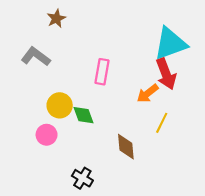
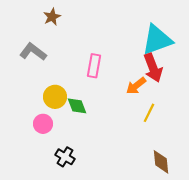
brown diamond: (126, 147) -> (161, 162), moved
black cross: (82, 178) -> (65, 157), moved

